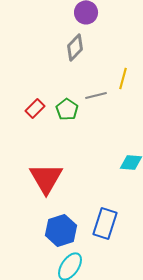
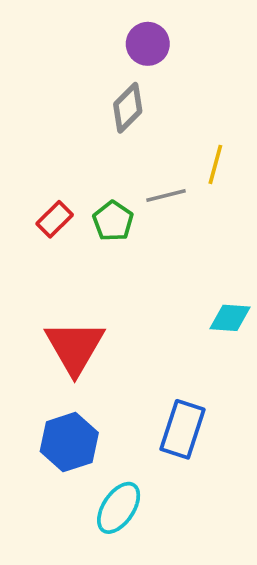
blue hexagon: (61, 230) -> (69, 442), moved

